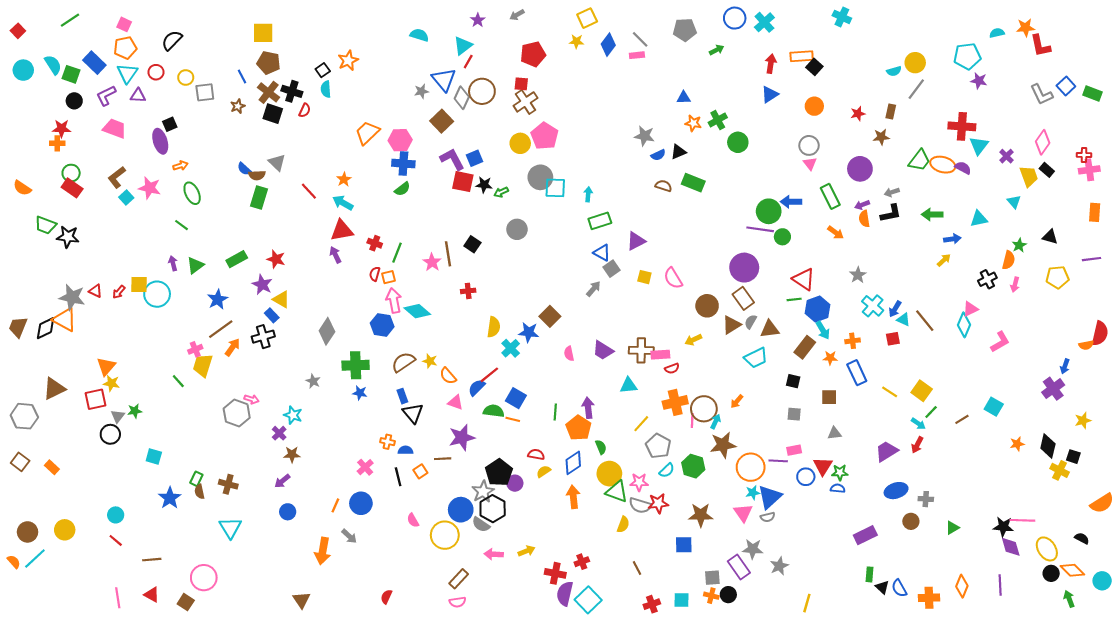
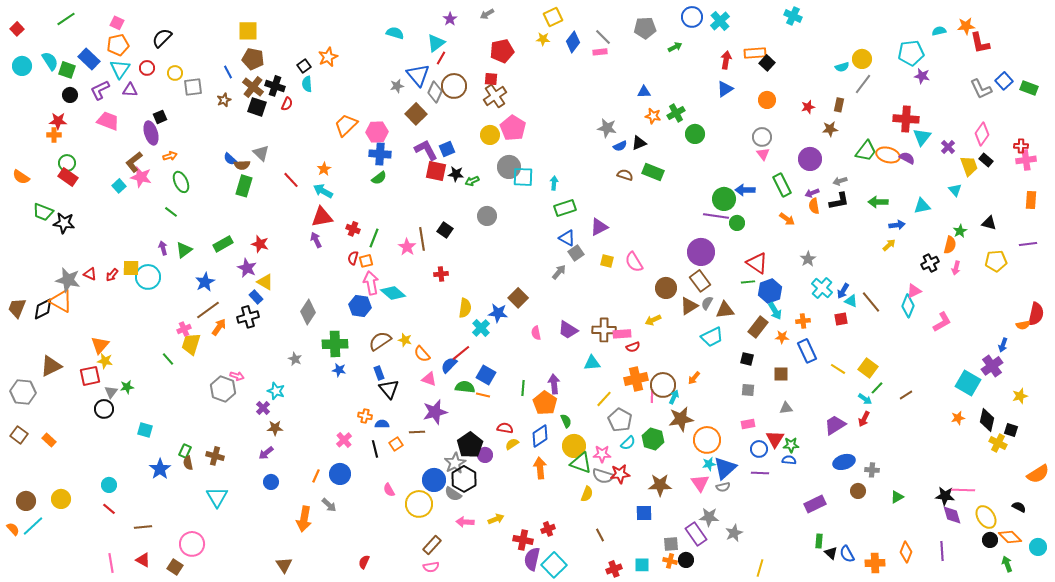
brown L-shape: (117, 177) -> (134, 162), moved
cyan square: (994, 407) -> (968, 383), moved, size x1.4
purple line: (778, 461) -> (760, 473), moved

